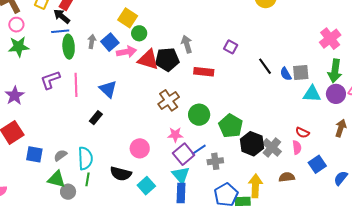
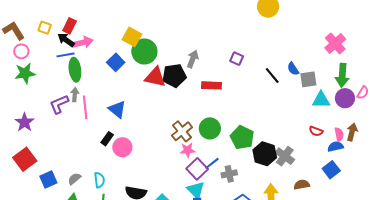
green circle: (139, 33) -> (144, 51), size x1.6
gray arrow: (92, 41) -> (75, 95), moved
gray arrow: (187, 44) -> (193, 59), turned 42
pink arrow: (126, 52) -> (83, 42), moved
blue semicircle: (286, 74) -> (293, 69), moved
brown cross: (169, 100) -> (182, 131), moved
red semicircle: (302, 133) -> (316, 131), moved
pink semicircle: (297, 147) -> (339, 134), moved
pink circle: (140, 148) -> (122, 147), moved
blue square: (34, 154) -> (48, 180), turned -30
cyan semicircle: (85, 158) -> (99, 180), size x0.7
blue semicircle: (341, 178) -> (335, 147), moved, turned 42

